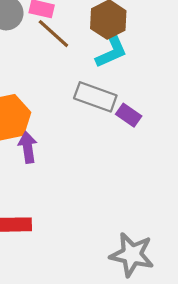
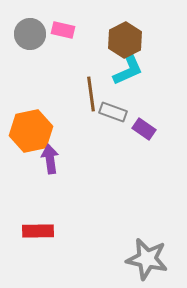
brown line: (53, 34) -> (91, 94), moved, turned 40
gray rectangle: (95, 97) -> (113, 112), size x0.7

